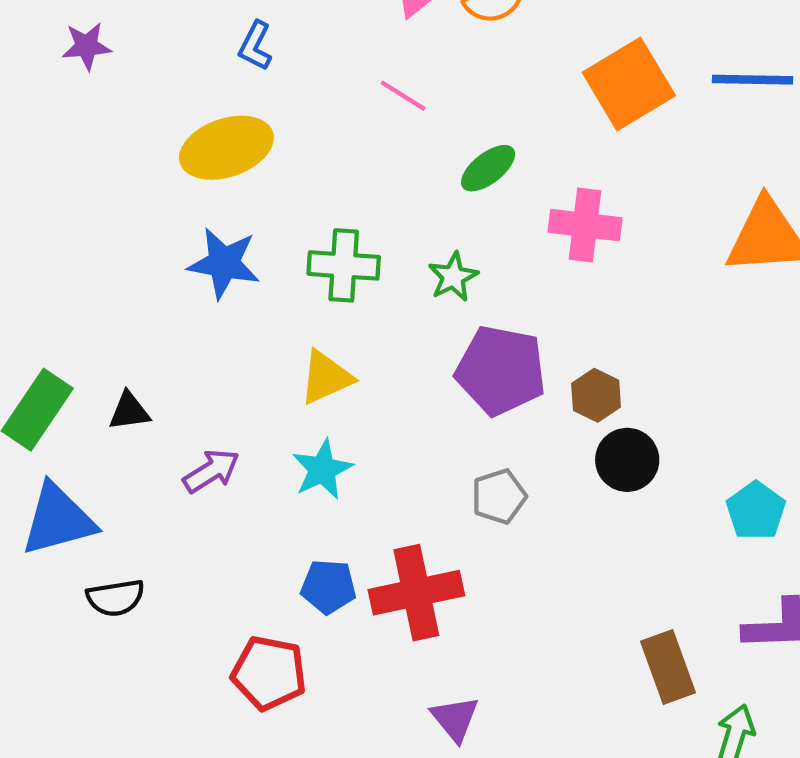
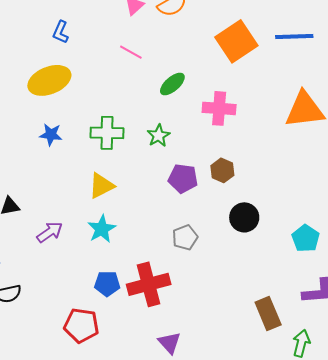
blue star: (224, 263) -> (51, 135), size x0.7
purple pentagon: (501, 370) -> (183, 178), size x0.7
brown hexagon: (596, 395) -> (222, 170), moved

